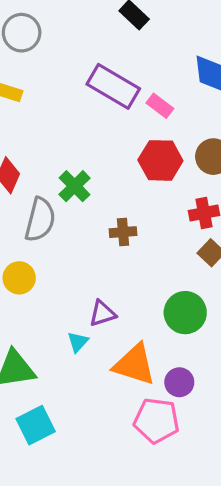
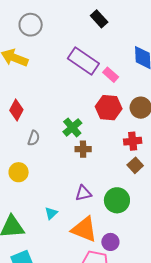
green cross: (75, 186) -> (72, 127), moved
gray semicircle: (40, 220) -> (34, 138), size x0.6
purple triangle: (102, 313) -> (83, 193), moved

